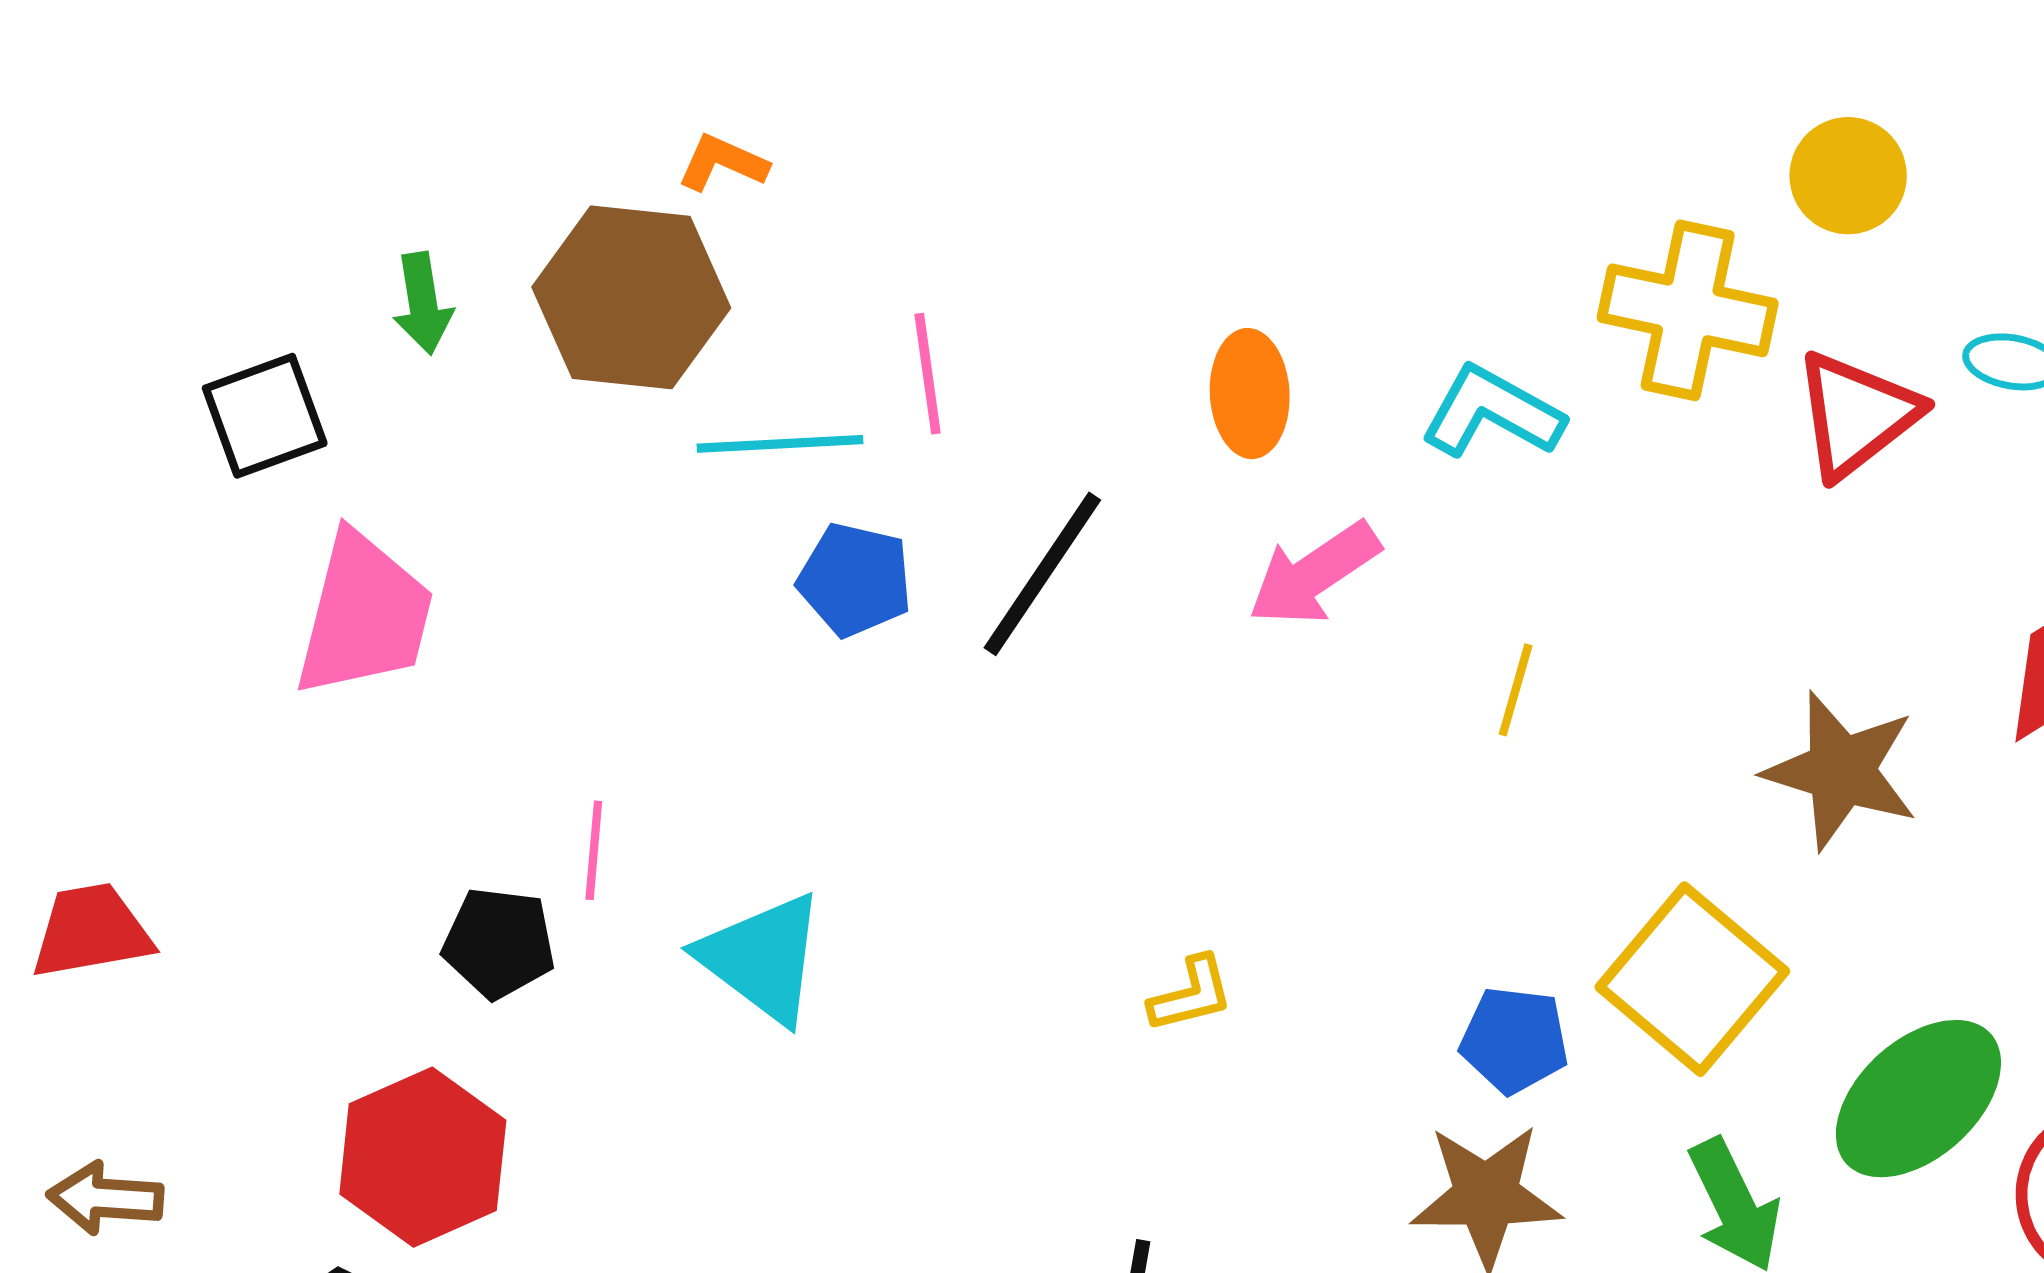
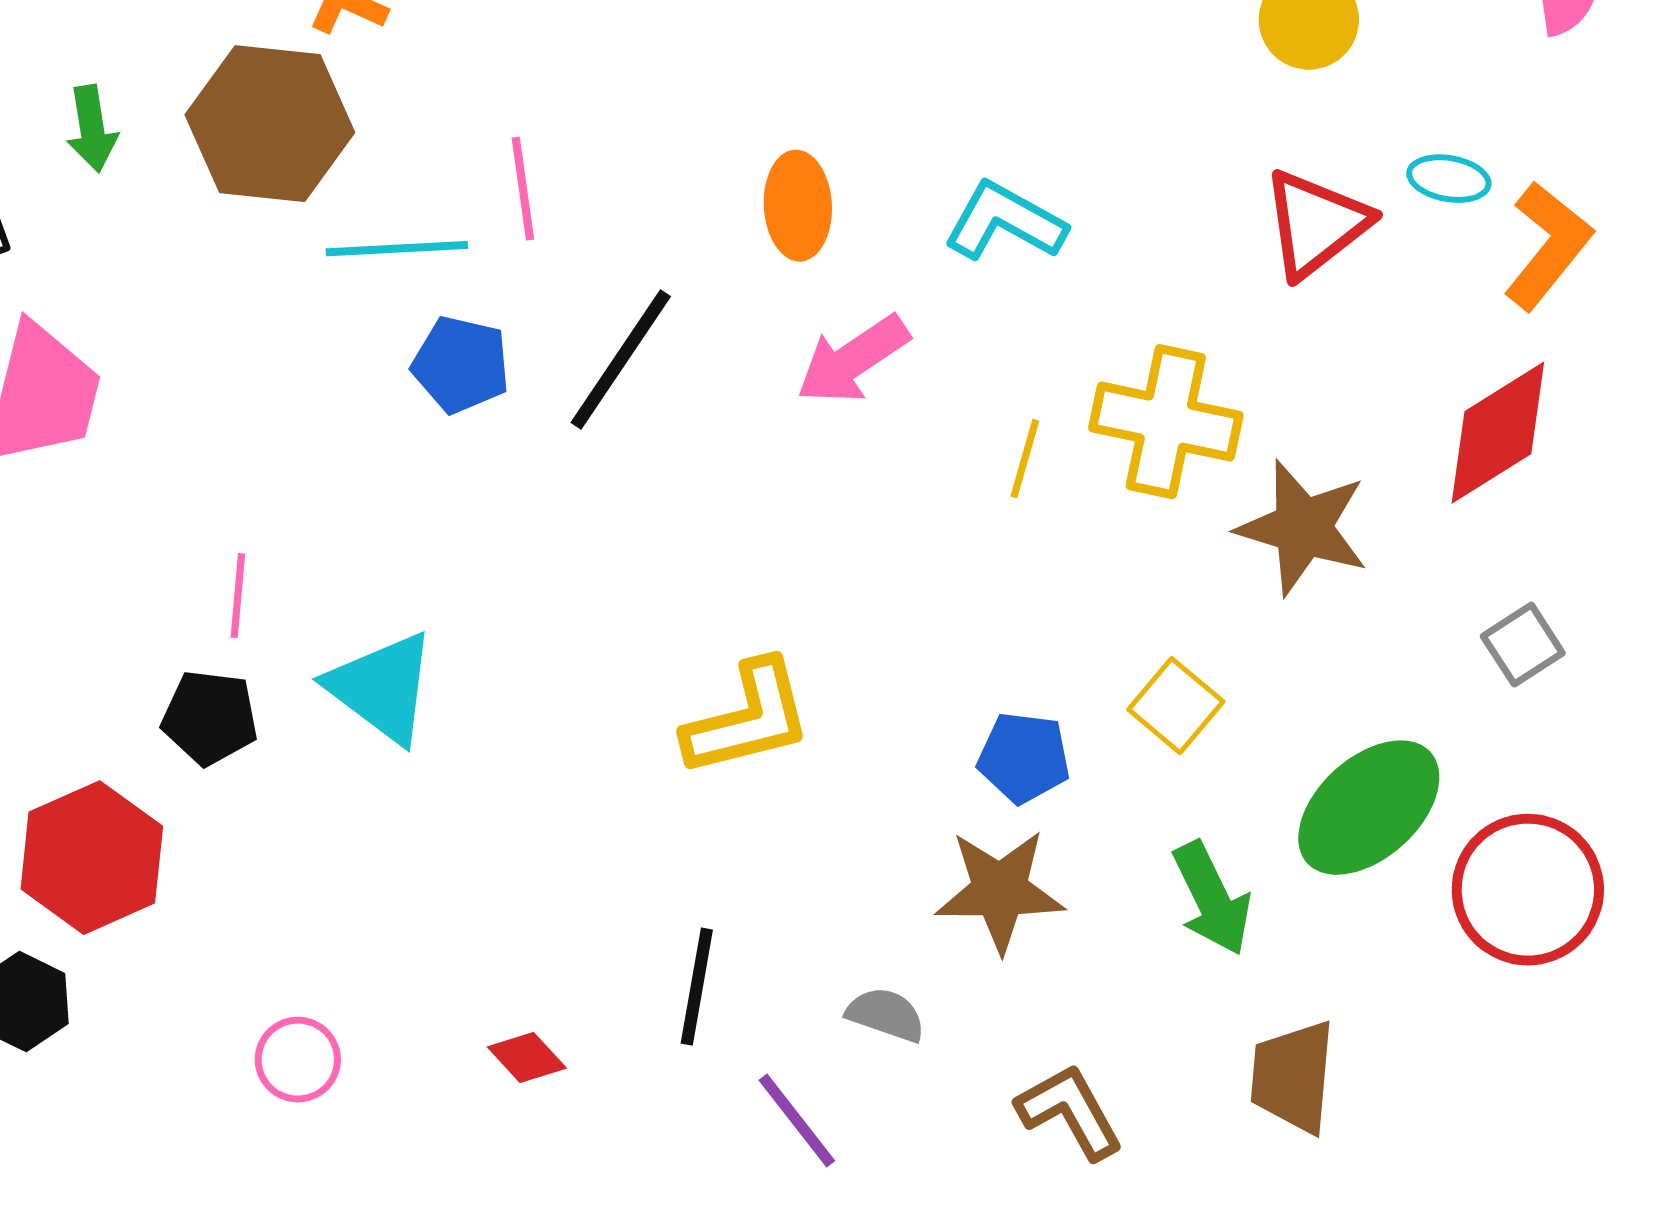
yellow cross: (1688, 310) -> (1166, 422), moved
black pentagon: (499, 943) -> (210, 718), moved
yellow square: (1692, 979) -> (1176, 706), size x0.6
yellow L-shape: (1191, 994) -> (748, 719), size x1.8

